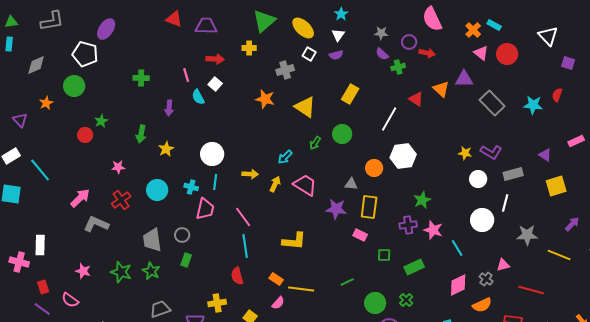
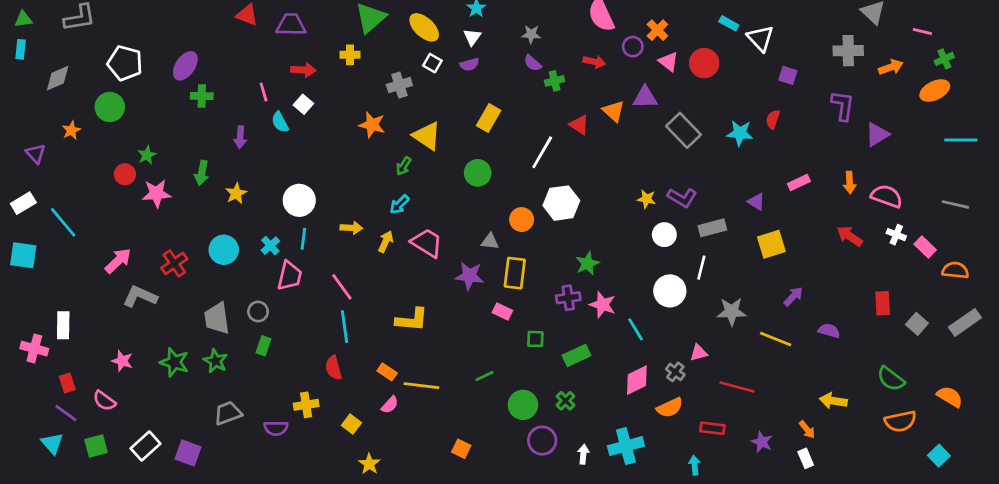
cyan rectangle: (494, 25) -> (729, 23), moved
purple ellipse: (106, 29) -> (185, 66), moved
purple circle: (409, 42) -> (633, 47), moved
green arrow: (315, 143) -> (404, 166), moved
pink star: (118, 167) -> (156, 193), moved, size x1.5
cyan cross: (191, 187) -> (270, 246), turned 32

